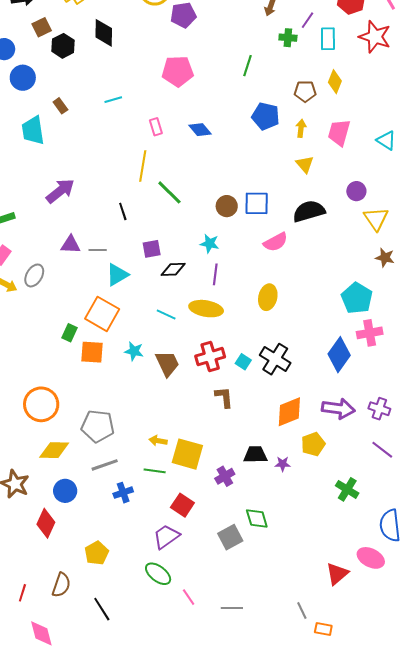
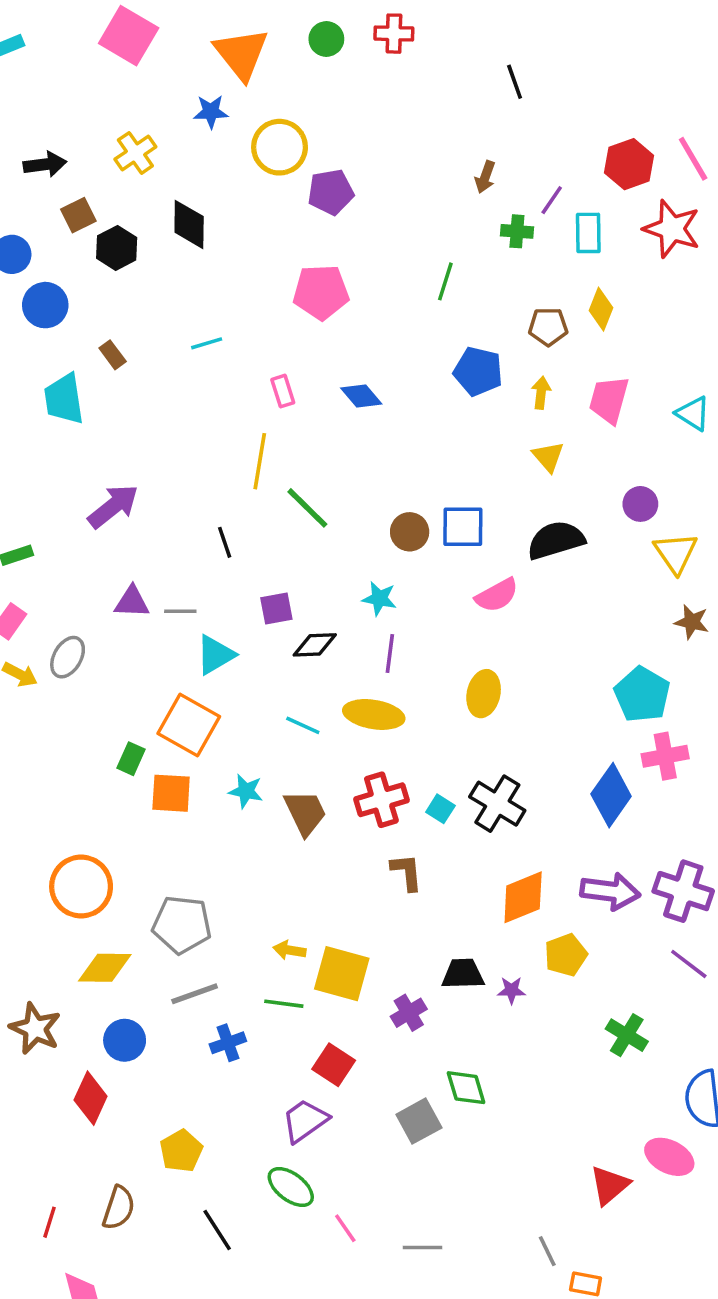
purple cross: (379, 409) -> (683, 891), size x1.5
black line: (102, 609) -> (217, 1230), moved

